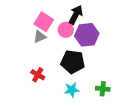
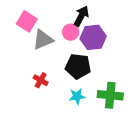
pink square: (44, 22) -> (27, 21), moved
gray triangle: (40, 37) -> (43, 40), size x1.5
green cross: (103, 89) -> (110, 95), size x1.6

